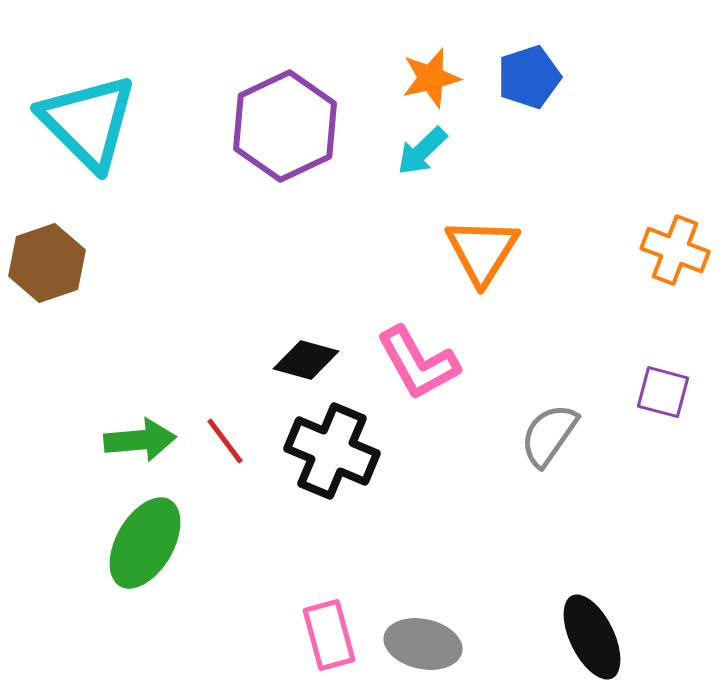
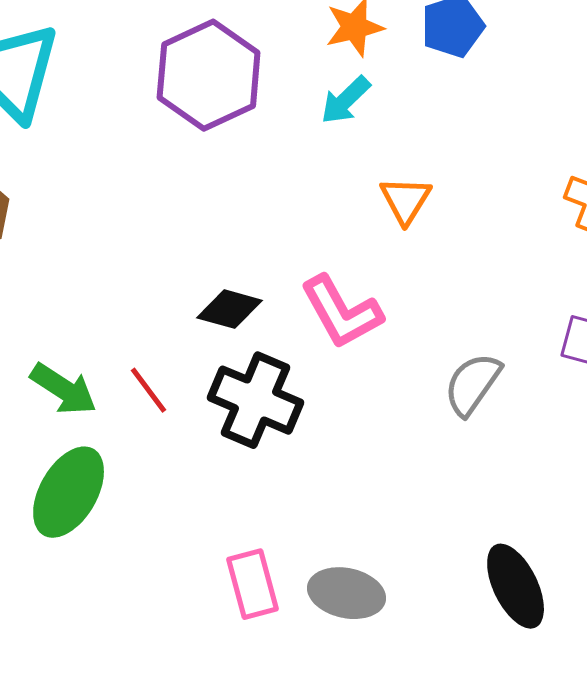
orange triangle: (482, 251) -> (406, 200), size x0.7
green arrow: (140, 440) -> (64, 389), turned 38

